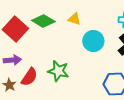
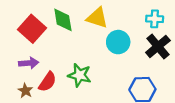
yellow triangle: (74, 19) -> (97, 18), size x1.5
green diamond: (43, 21) -> (63, 20), turned 50

